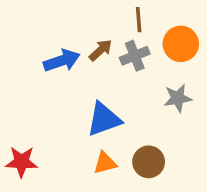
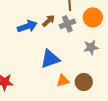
brown circle: (149, 162) -> (84, 82), moved
orange triangle: (105, 163) -> (63, 81), moved

